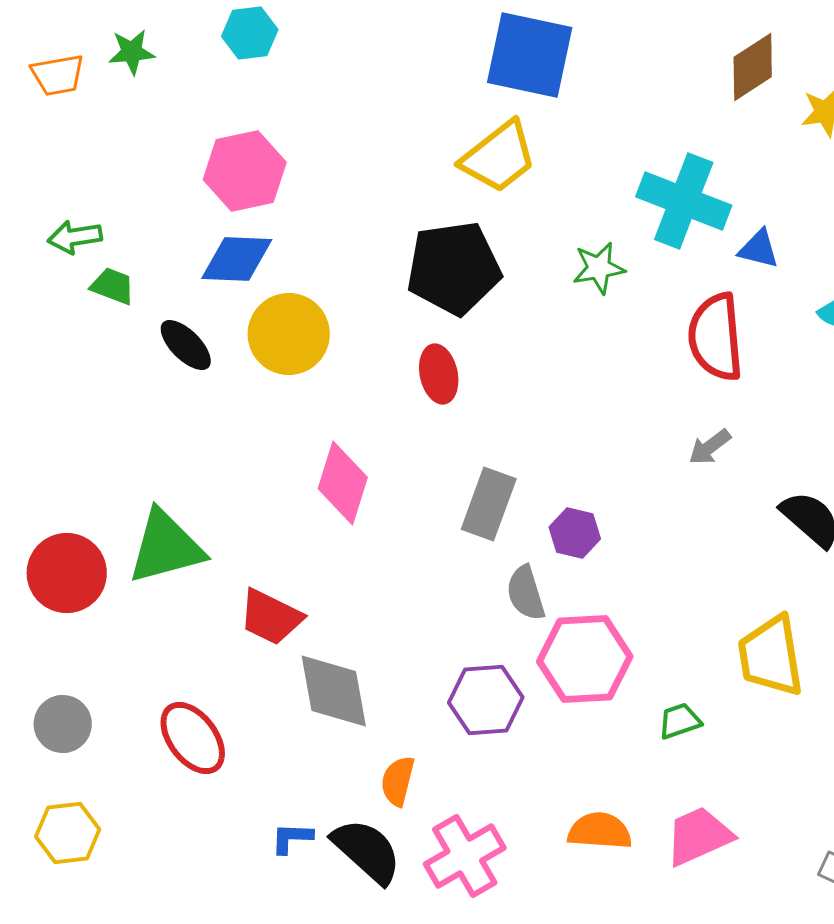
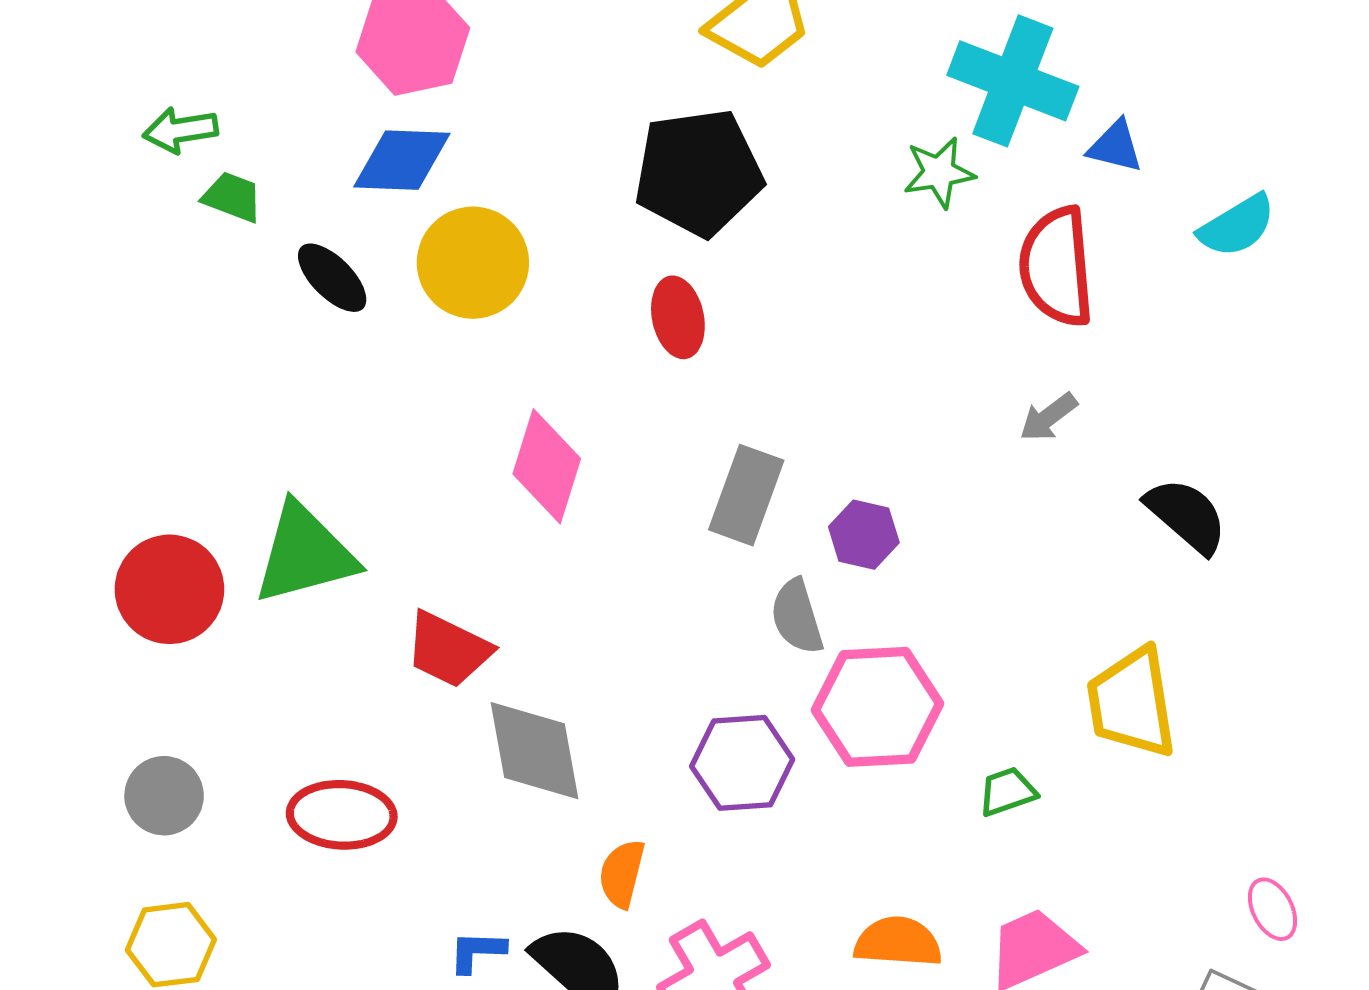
green star: (599, 268) -> (939, 172), moved
red ellipse: (193, 738) -> (342, 815), turned -50

